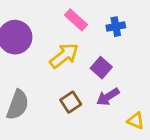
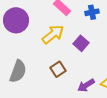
purple arrow: (108, 97) -> (86, 85), moved

